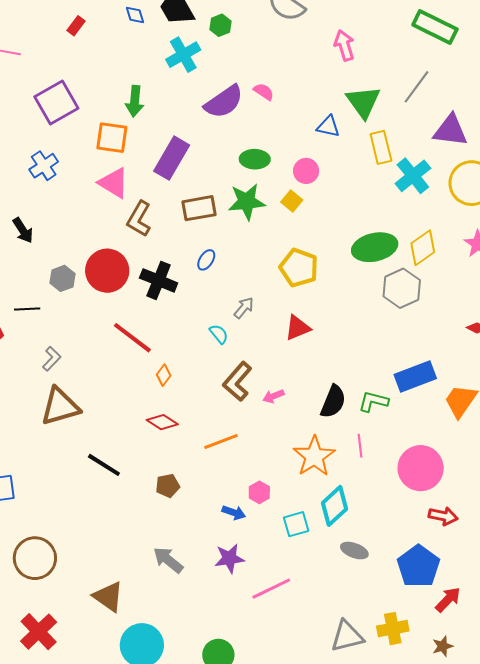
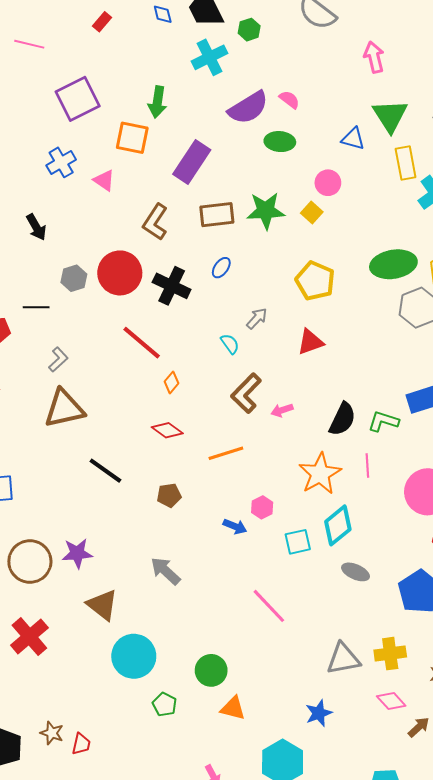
green ellipse: (255, 159) -> (280, 142), moved
pink triangle: (114, 183) -> (104, 180), moved, size x0.7
purple star: (229, 558) -> (77, 553), moved
pink line: (271, 589) -> (269, 606), turned 69

